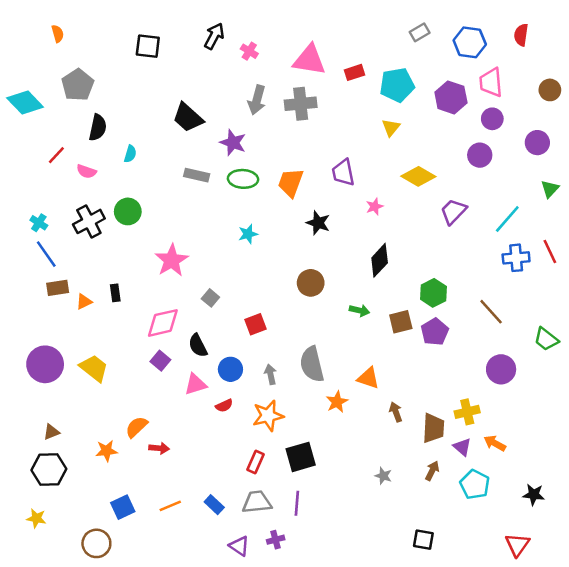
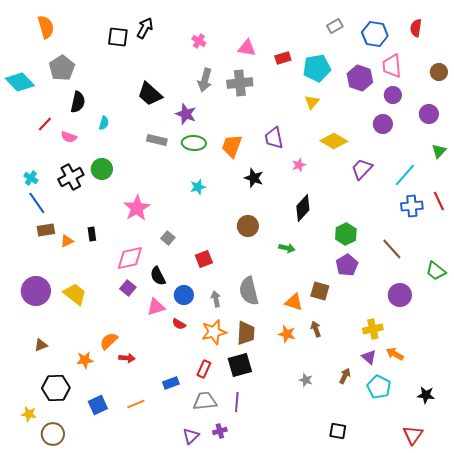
orange semicircle: (58, 34) -> (46, 27), size x1.6
black arrow: (214, 36) -> (145, 28), moved
pink triangle: (309, 60) -> (247, 48), size x0.7
brown square: (401, 322) -> (320, 291), moved, turned 30
orange star: (337, 402) -> (287, 334), moved, turned -30
red semicircle: (224, 406) -> (179, 324), turned 56
brown trapezoid: (433, 428) -> (246, 333), moved
black hexagon: (49, 470) -> (56, 388), moved
blue rectangle: (214, 505) -> (171, 383), moved, turned -63
brown circle: (96, 543) -> (53, 434), moved
purple triangle: (239, 546) -> (191, 436), turned 42

